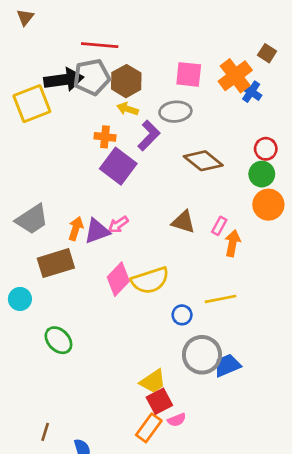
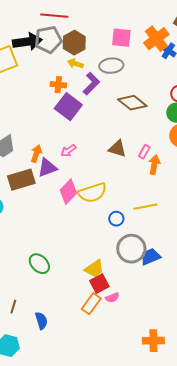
purple triangle: (97, 231) -> (47, 168), moved
green ellipse: (58, 340) -> (39, 264), moved

